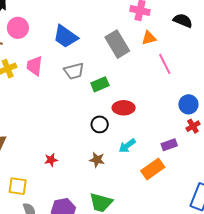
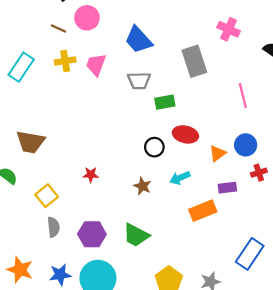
orange triangle: (149, 38) -> (217, 153), moved, turned -35
blue circle: (188, 104) -> (246, 145), moved
yellow square: (18, 186) -> (47, 196), turned 30

